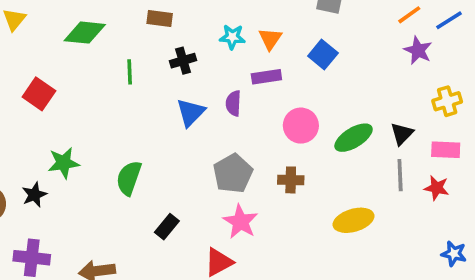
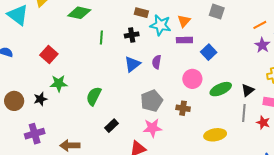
brown rectangle: (160, 19) -> (141, 13), moved
cyan star: (232, 37) -> (161, 25), size x1.5
orange triangle: (270, 39) -> (184, 21), moved
blue square: (323, 55) -> (209, 52), moved
purple rectangle: (266, 77) -> (184, 40), moved
red square: (39, 94) -> (49, 55), moved
pink star: (240, 222) -> (152, 128), turned 30
purple cross: (32, 258) -> (35, 134), turned -30

